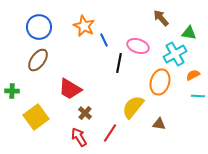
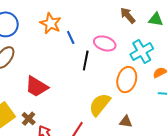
green triangle: (189, 33) -> (156, 19), moved
brown cross: (85, 113) -> (29, 119), moved

